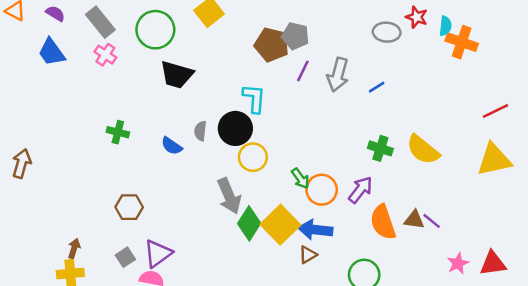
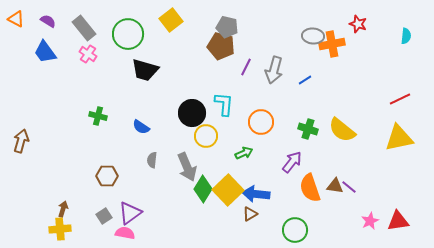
red star: (417, 17) -> (358, 24), moved
cyan semicircle: (445, 26) -> (406, 36), moved
gray pentagon: (295, 36) -> (227, 27), moved
orange cross: (462, 42) -> (332, 44), moved, turned -30
cyan L-shape: (254, 98) -> (224, 104), moved
gray semicircle: (200, 131) -> (152, 160), moved
green arrow: (300, 178) -> (244, 153), turned -78
orange circle: (322, 190) -> (261, 122), moved

